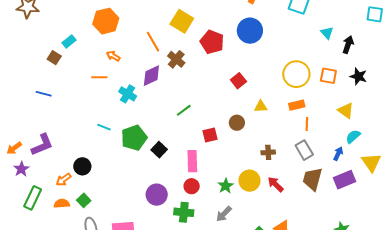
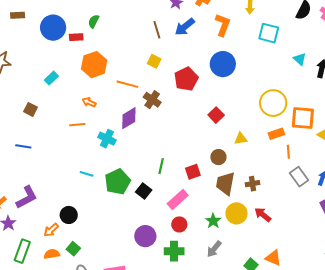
orange hexagon: (106, 21) -> (94, 65), moved
yellow square: (182, 21) -> (154, 61), size x0.6
cyan rectangle: (69, 41) -> (51, 78), moved
orange line: (153, 42) -> (127, 84), turned -40
red pentagon: (212, 42) -> (186, 79), turned 30
orange square: (328, 76) -> (303, 118), moved, size x1.4
green line: (184, 110) -> (161, 166), moved, turned -35
gray rectangle: (304, 150) -> (299, 177), moved
pink rectangle: (192, 161) -> (178, 200), turned 55
brown trapezoid: (312, 179) -> (225, 183), moved

